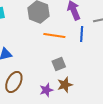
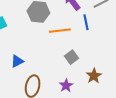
brown star: (65, 85) -> (94, 76), moved

